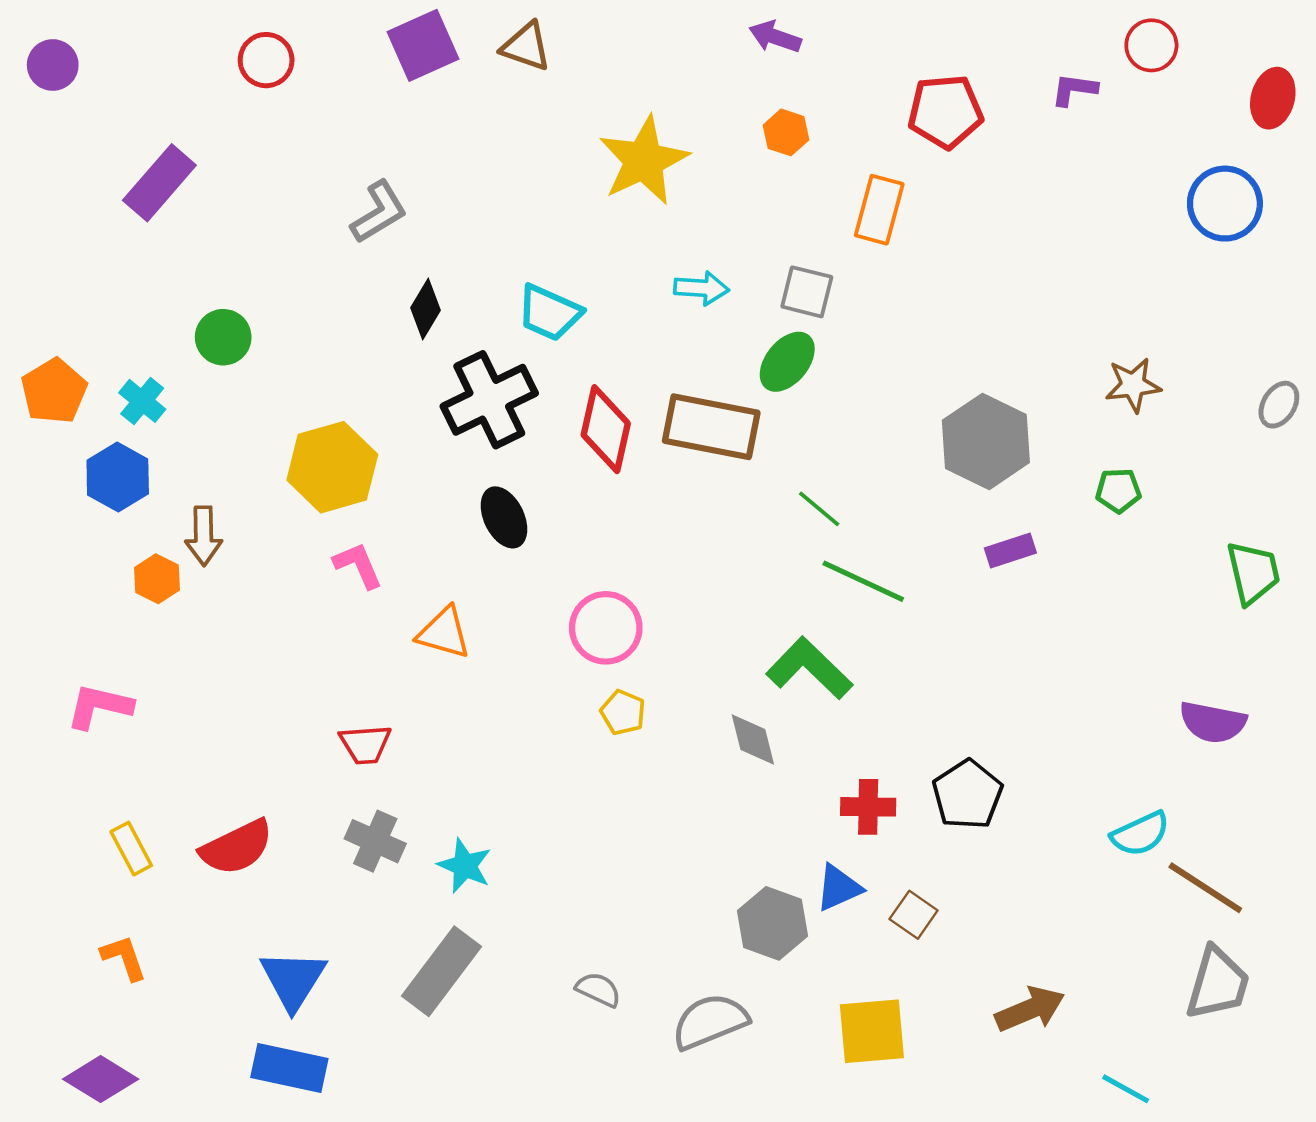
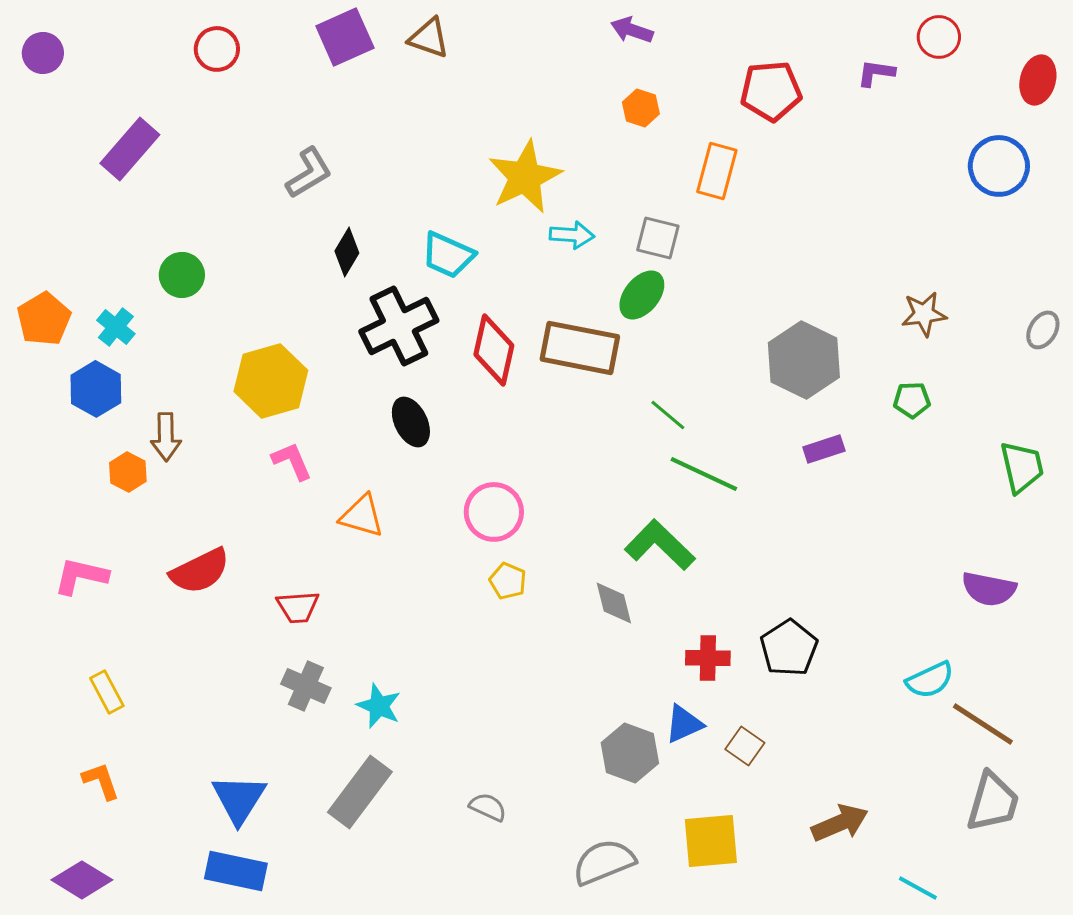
yellow star: (644, 161) -> (525, 177), moved
red semicircle: (237, 847) -> (200, 571), moved
gray semicircle: (710, 1021) -> (604, 862), moved

